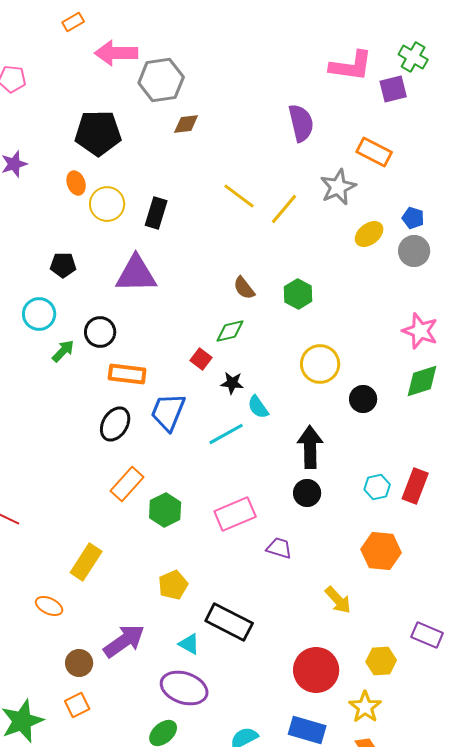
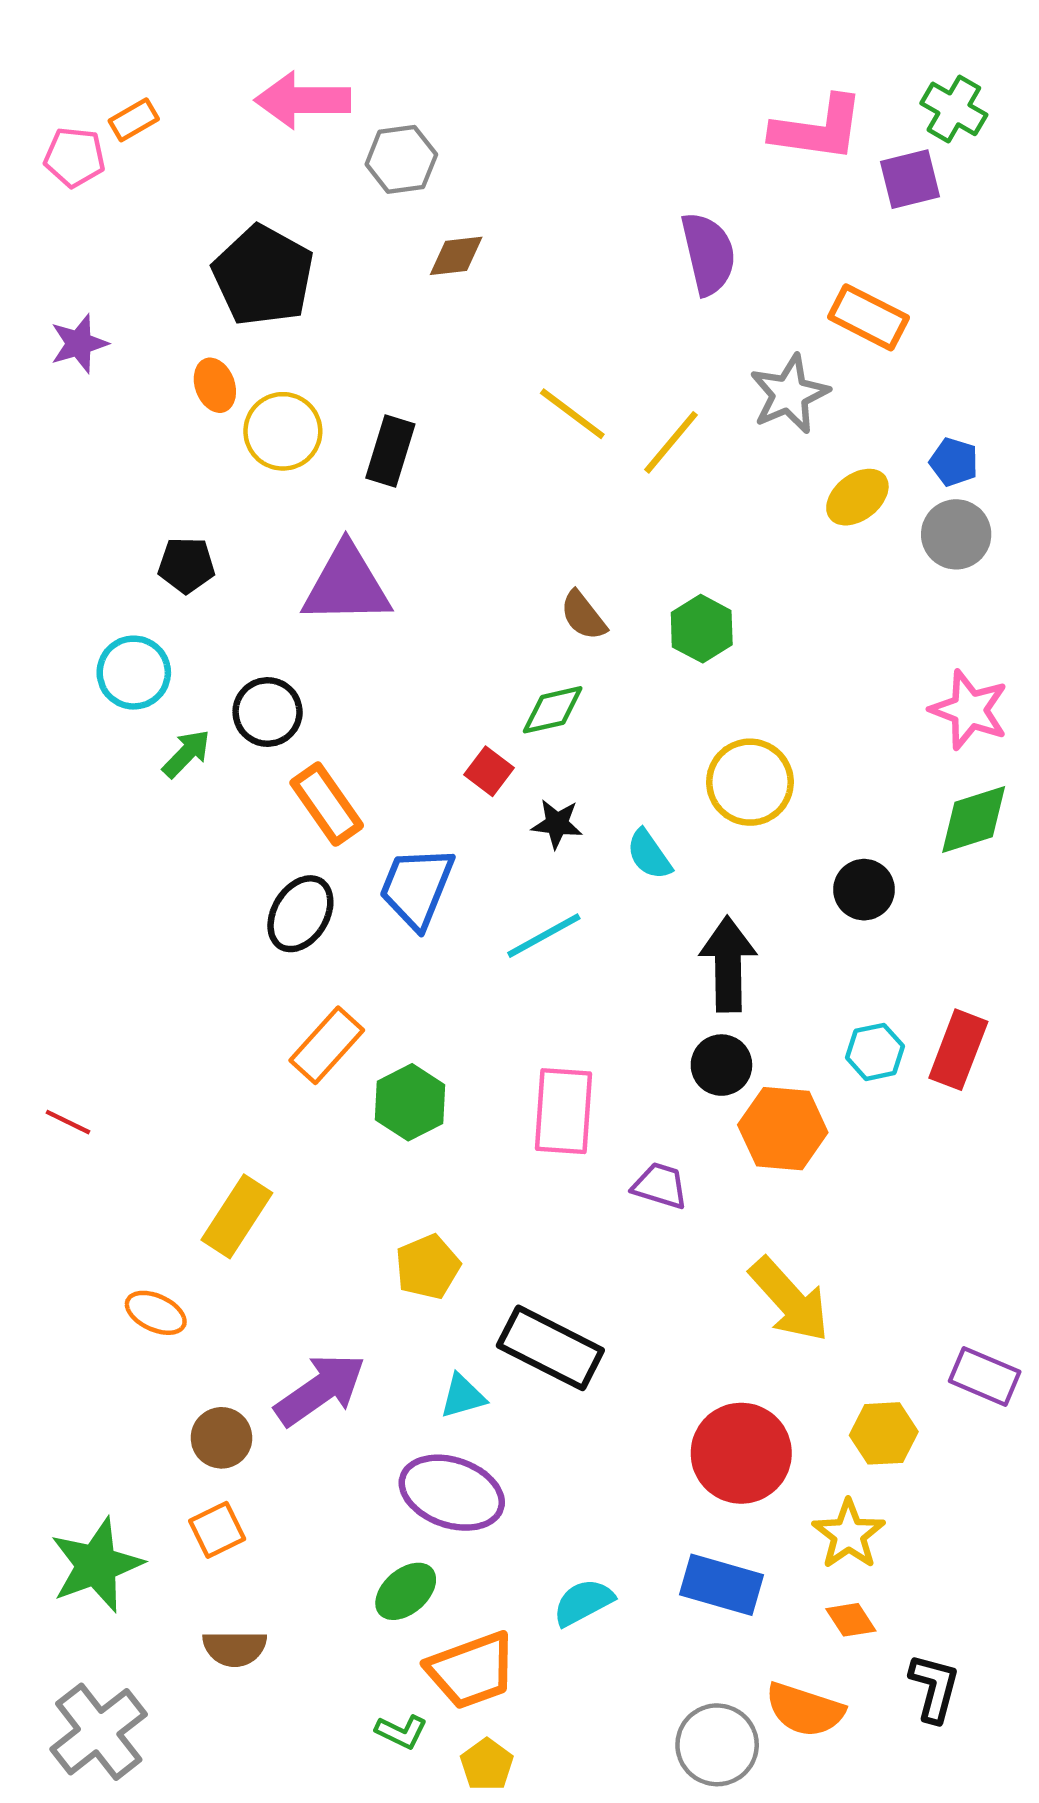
orange rectangle: (73, 22) -> (134, 120), moved
gray hexagon: (161, 80) -> (401, 159), size x0.7
black pentagon: (98, 133) -> (263, 276), turned 30
orange rectangle: (127, 374) -> (327, 804), turned 48
black circle: (363, 399) -> (864, 890), moved
cyan semicircle: (258, 407) -> (649, 855), moved
pink rectangle: (235, 514) -> (564, 1111), turned -63
orange hexagon: (381, 551) -> (783, 1129), moved
yellow arrow: (338, 600) -> (789, 1300), size x1.4
cyan triangle: (189, 644) -> (463, 1396), turned -45

